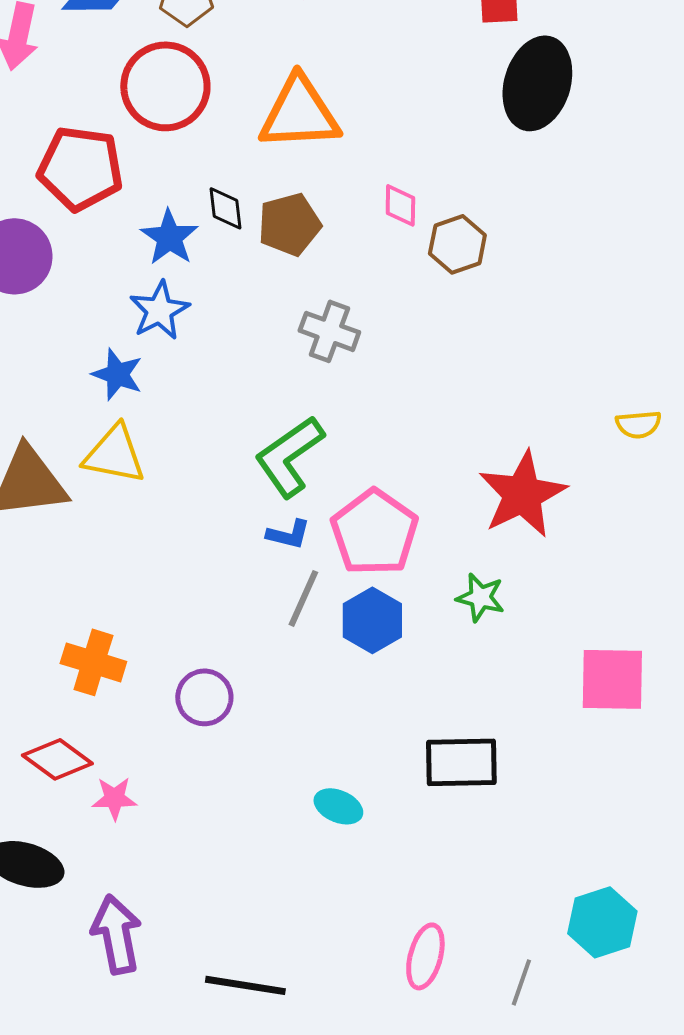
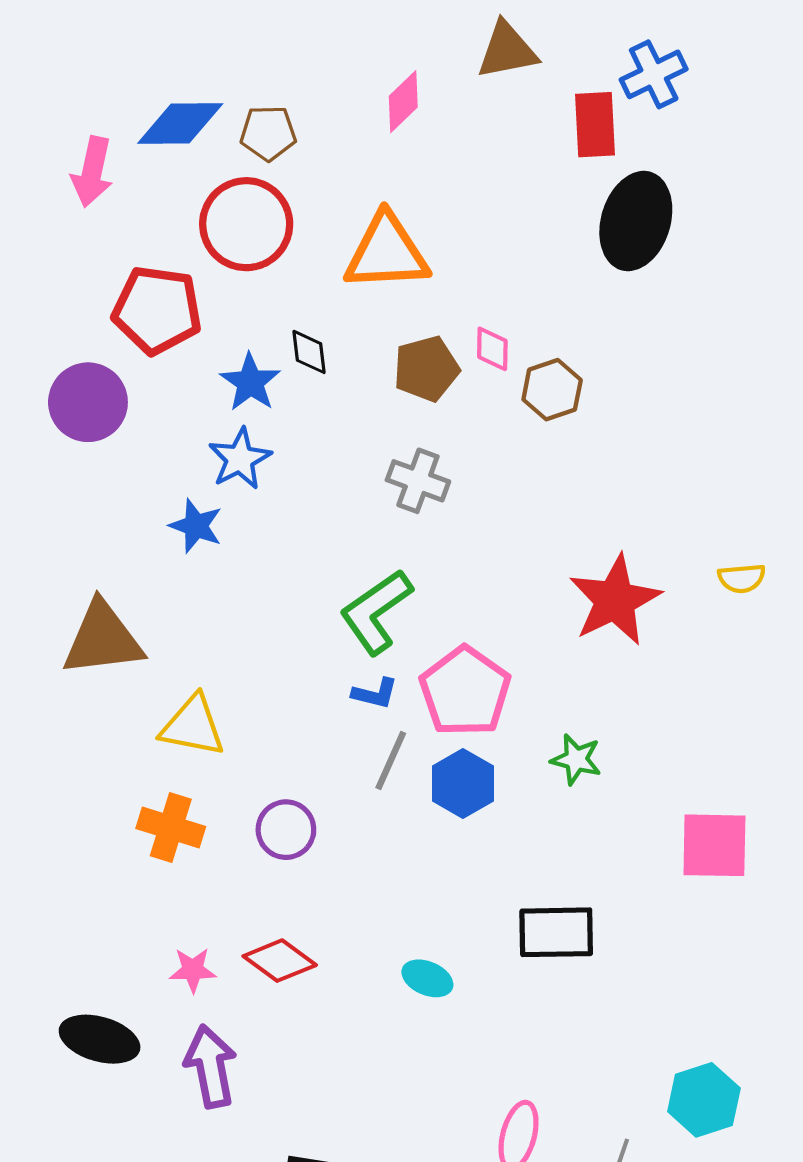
brown pentagon: (289, 224) -> (426, 369), moved
yellow triangle: (114, 454) -> (193, 726), moved
red star: (522, 494) -> (615, 600), moved
purple circle: (204, 697) -> (286, 830), moved
red diamond: (57, 759) -> (280, 961), moved
purple arrow: (116, 934) -> (211, 1066), moved

